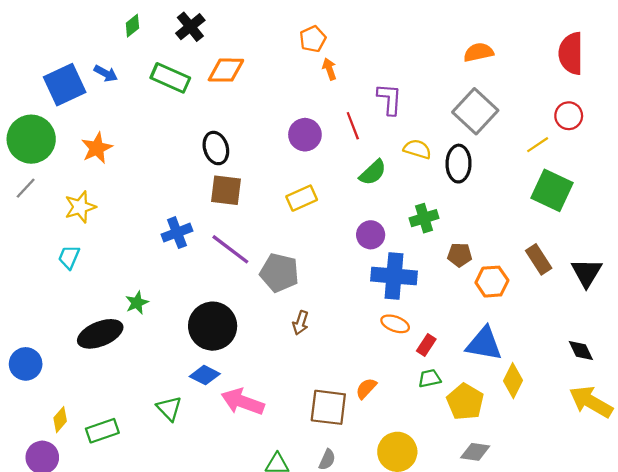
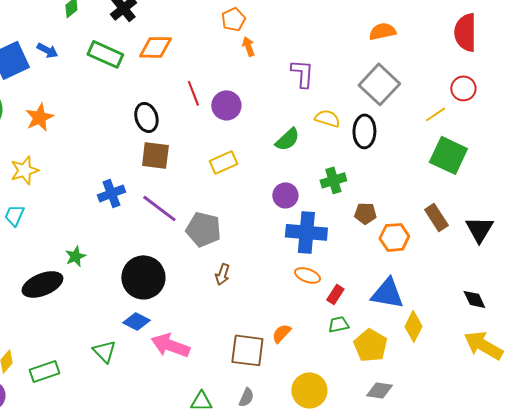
red line: (353, 126) -> (193, 93), moved

